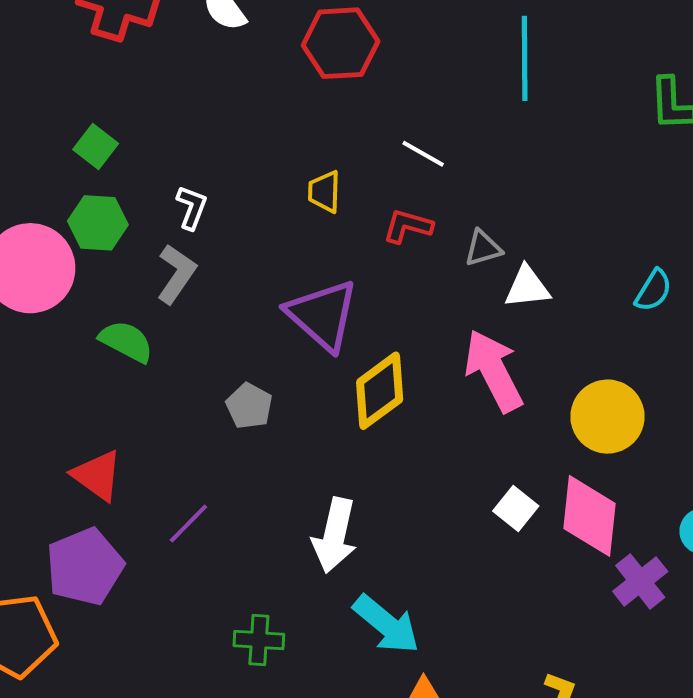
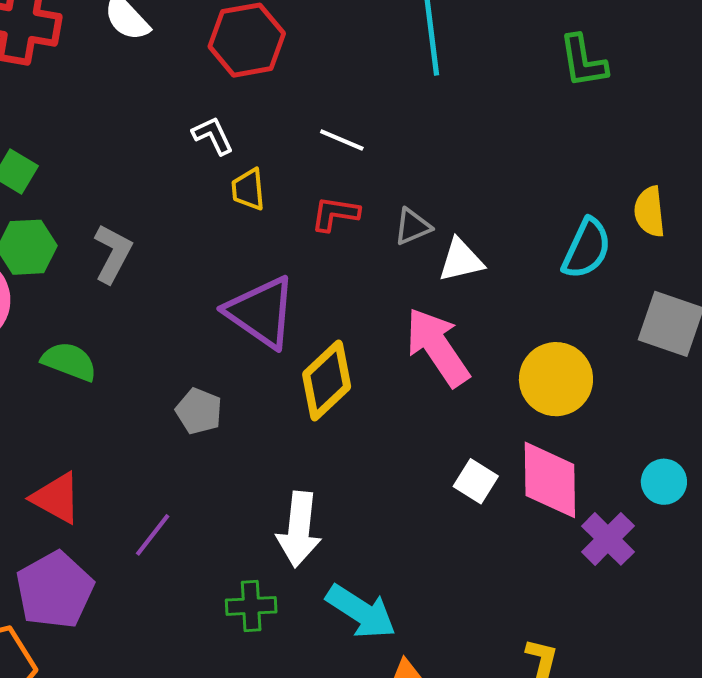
white L-shape: (192, 208) -> (213, 135), moved, turned -39
gray L-shape: (176, 274) -> (113, 254), moved
cyan semicircle: (653, 290) -> (587, 249), size x1.4
green cross: (259, 640) -> (251, 606), moved

